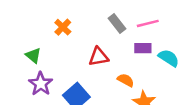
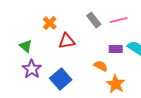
purple rectangle: (143, 48) -> (116, 49), moved
red triangle: (99, 57) -> (67, 41), moved

